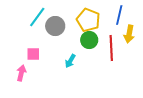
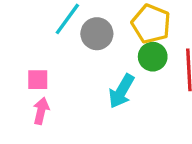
pink square: (33, 54) -> (38, 80), moved
cyan arrow: (70, 61) -> (122, 91), size x1.5

